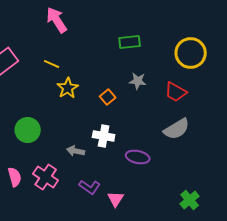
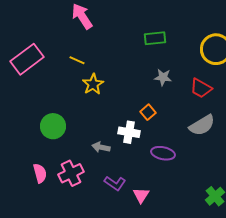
orange square: (108, 97) -> (148, 112), moved
pink cross: (46, 177) -> (71, 173), turned 30

